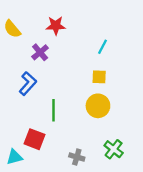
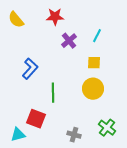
purple cross: (40, 52) -> (69, 41), moved

